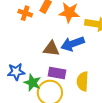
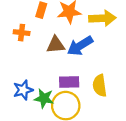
orange cross: (25, 13) -> (22, 33), moved
brown triangle: (51, 49) -> (56, 45), moved

